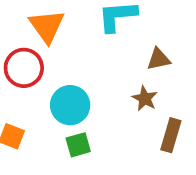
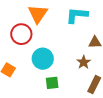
green square: (78, 145) -> (52, 83), moved

